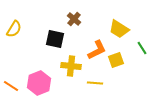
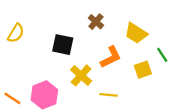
brown cross: (74, 19) -> (96, 22), moved
yellow square: (116, 60) -> (143, 70), moved
yellow cross: (71, 66) -> (81, 75), turned 36

